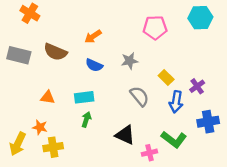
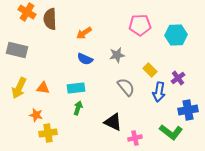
cyan hexagon: (200, 18) -> (176, 35), moved
brown semicircle: (55, 52) -> (50, 19), moved, turned 65
green L-shape: (174, 139) -> (171, 132), moved
yellow arrow: (18, 144) -> (19, 88), moved

